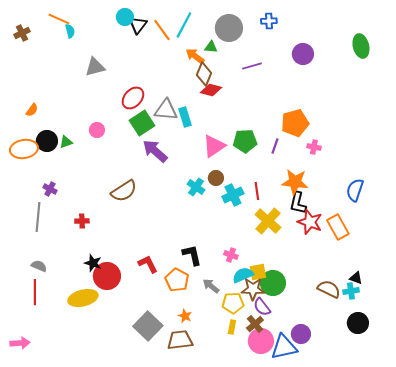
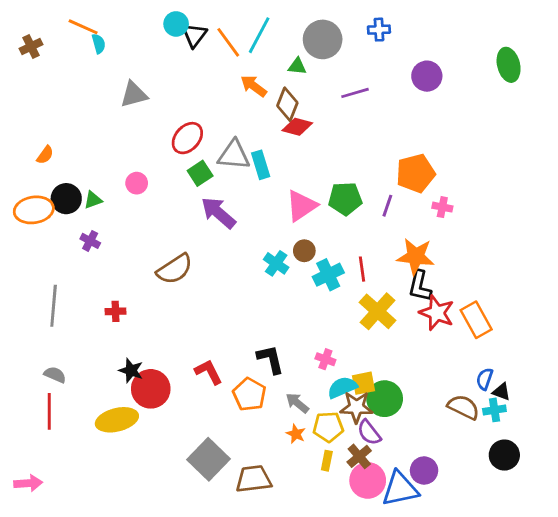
orange arrow: (195, 56) -> (254, 86), moved
green square: (142, 123) -> (200, 173), size x0.7
purple cross: (50, 189) -> (90, 241), moved
blue semicircle: (355, 190) -> (485, 379), moved, size x0.7
orange star: (185, 316) -> (296, 434), moved

